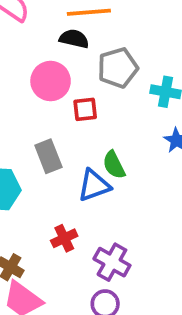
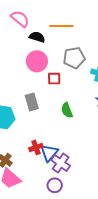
black semicircle: (74, 39) -> (37, 37), moved
blue triangle: (94, 185) -> (49, 153), moved, turned -36

